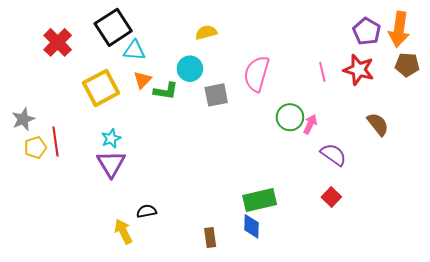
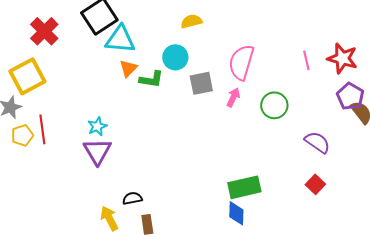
purple pentagon: (367, 31) -> (350, 96), moved
cyan triangle: (134, 51) -> (120, 39), size x1.4
yellow square: (101, 88) -> (27, 76), moved
pink arrow: (310, 124) -> (233, 97), moved
brown rectangle: (210, 237) -> (147, 224), moved

